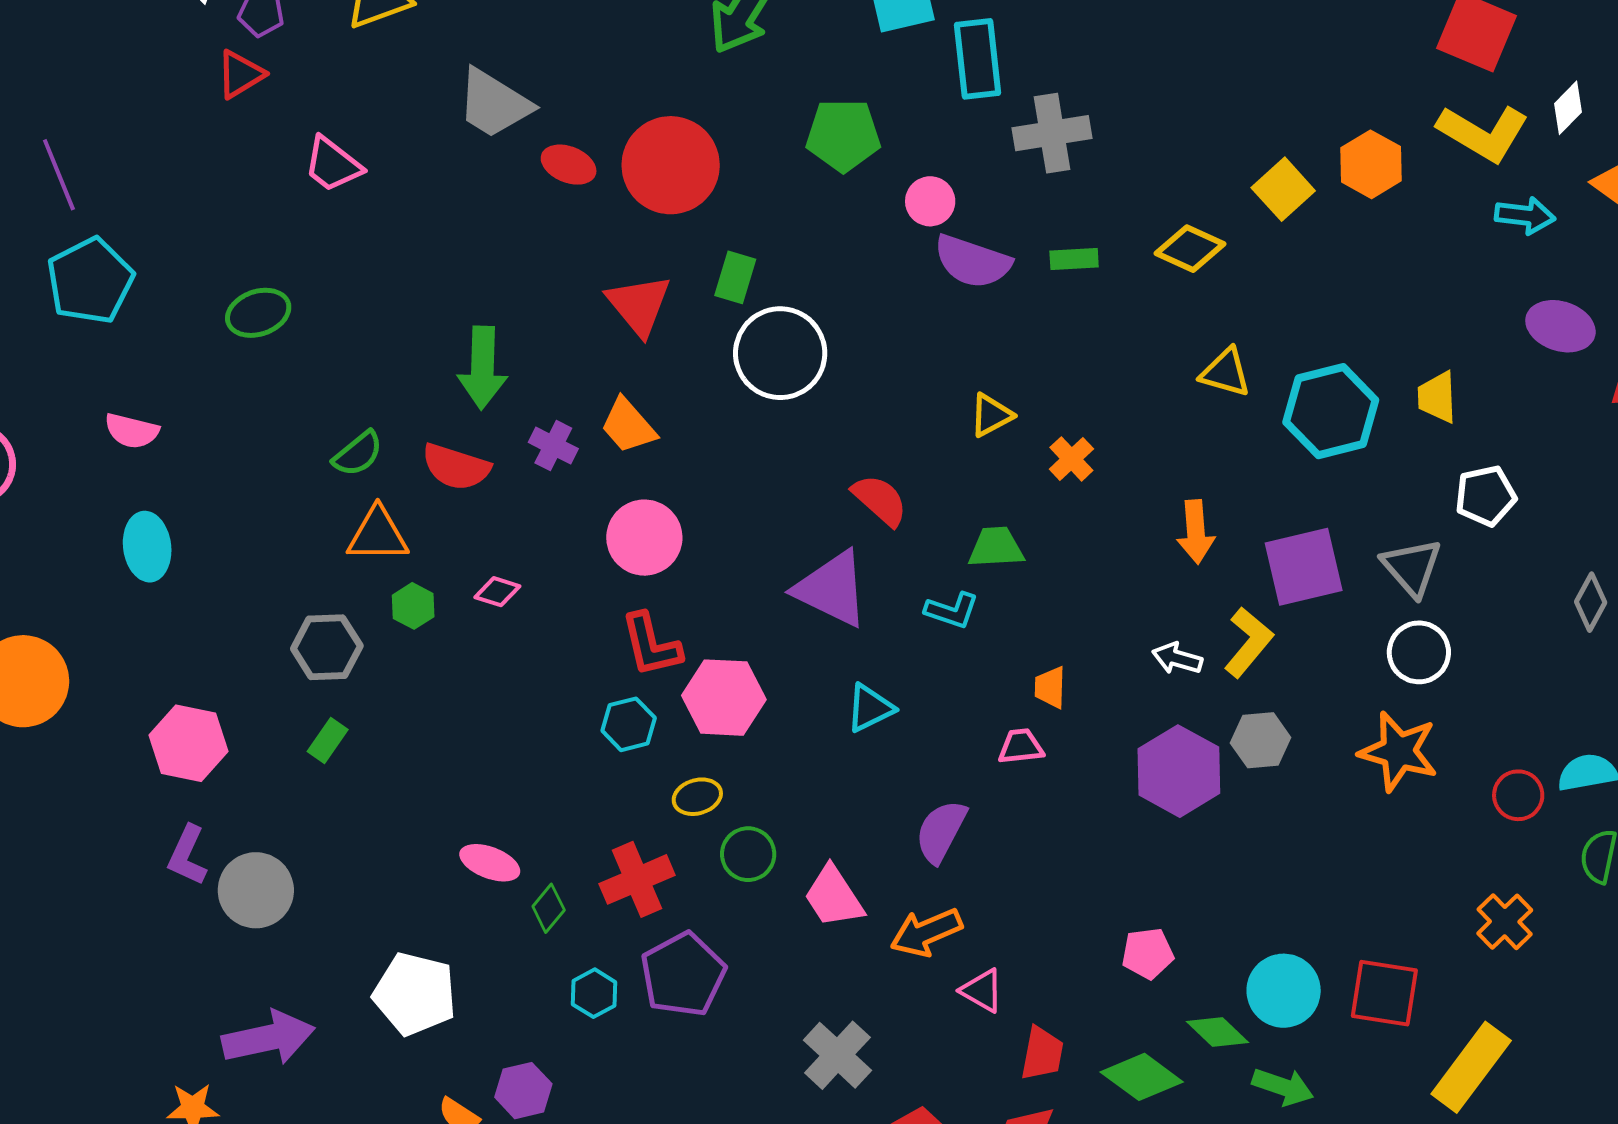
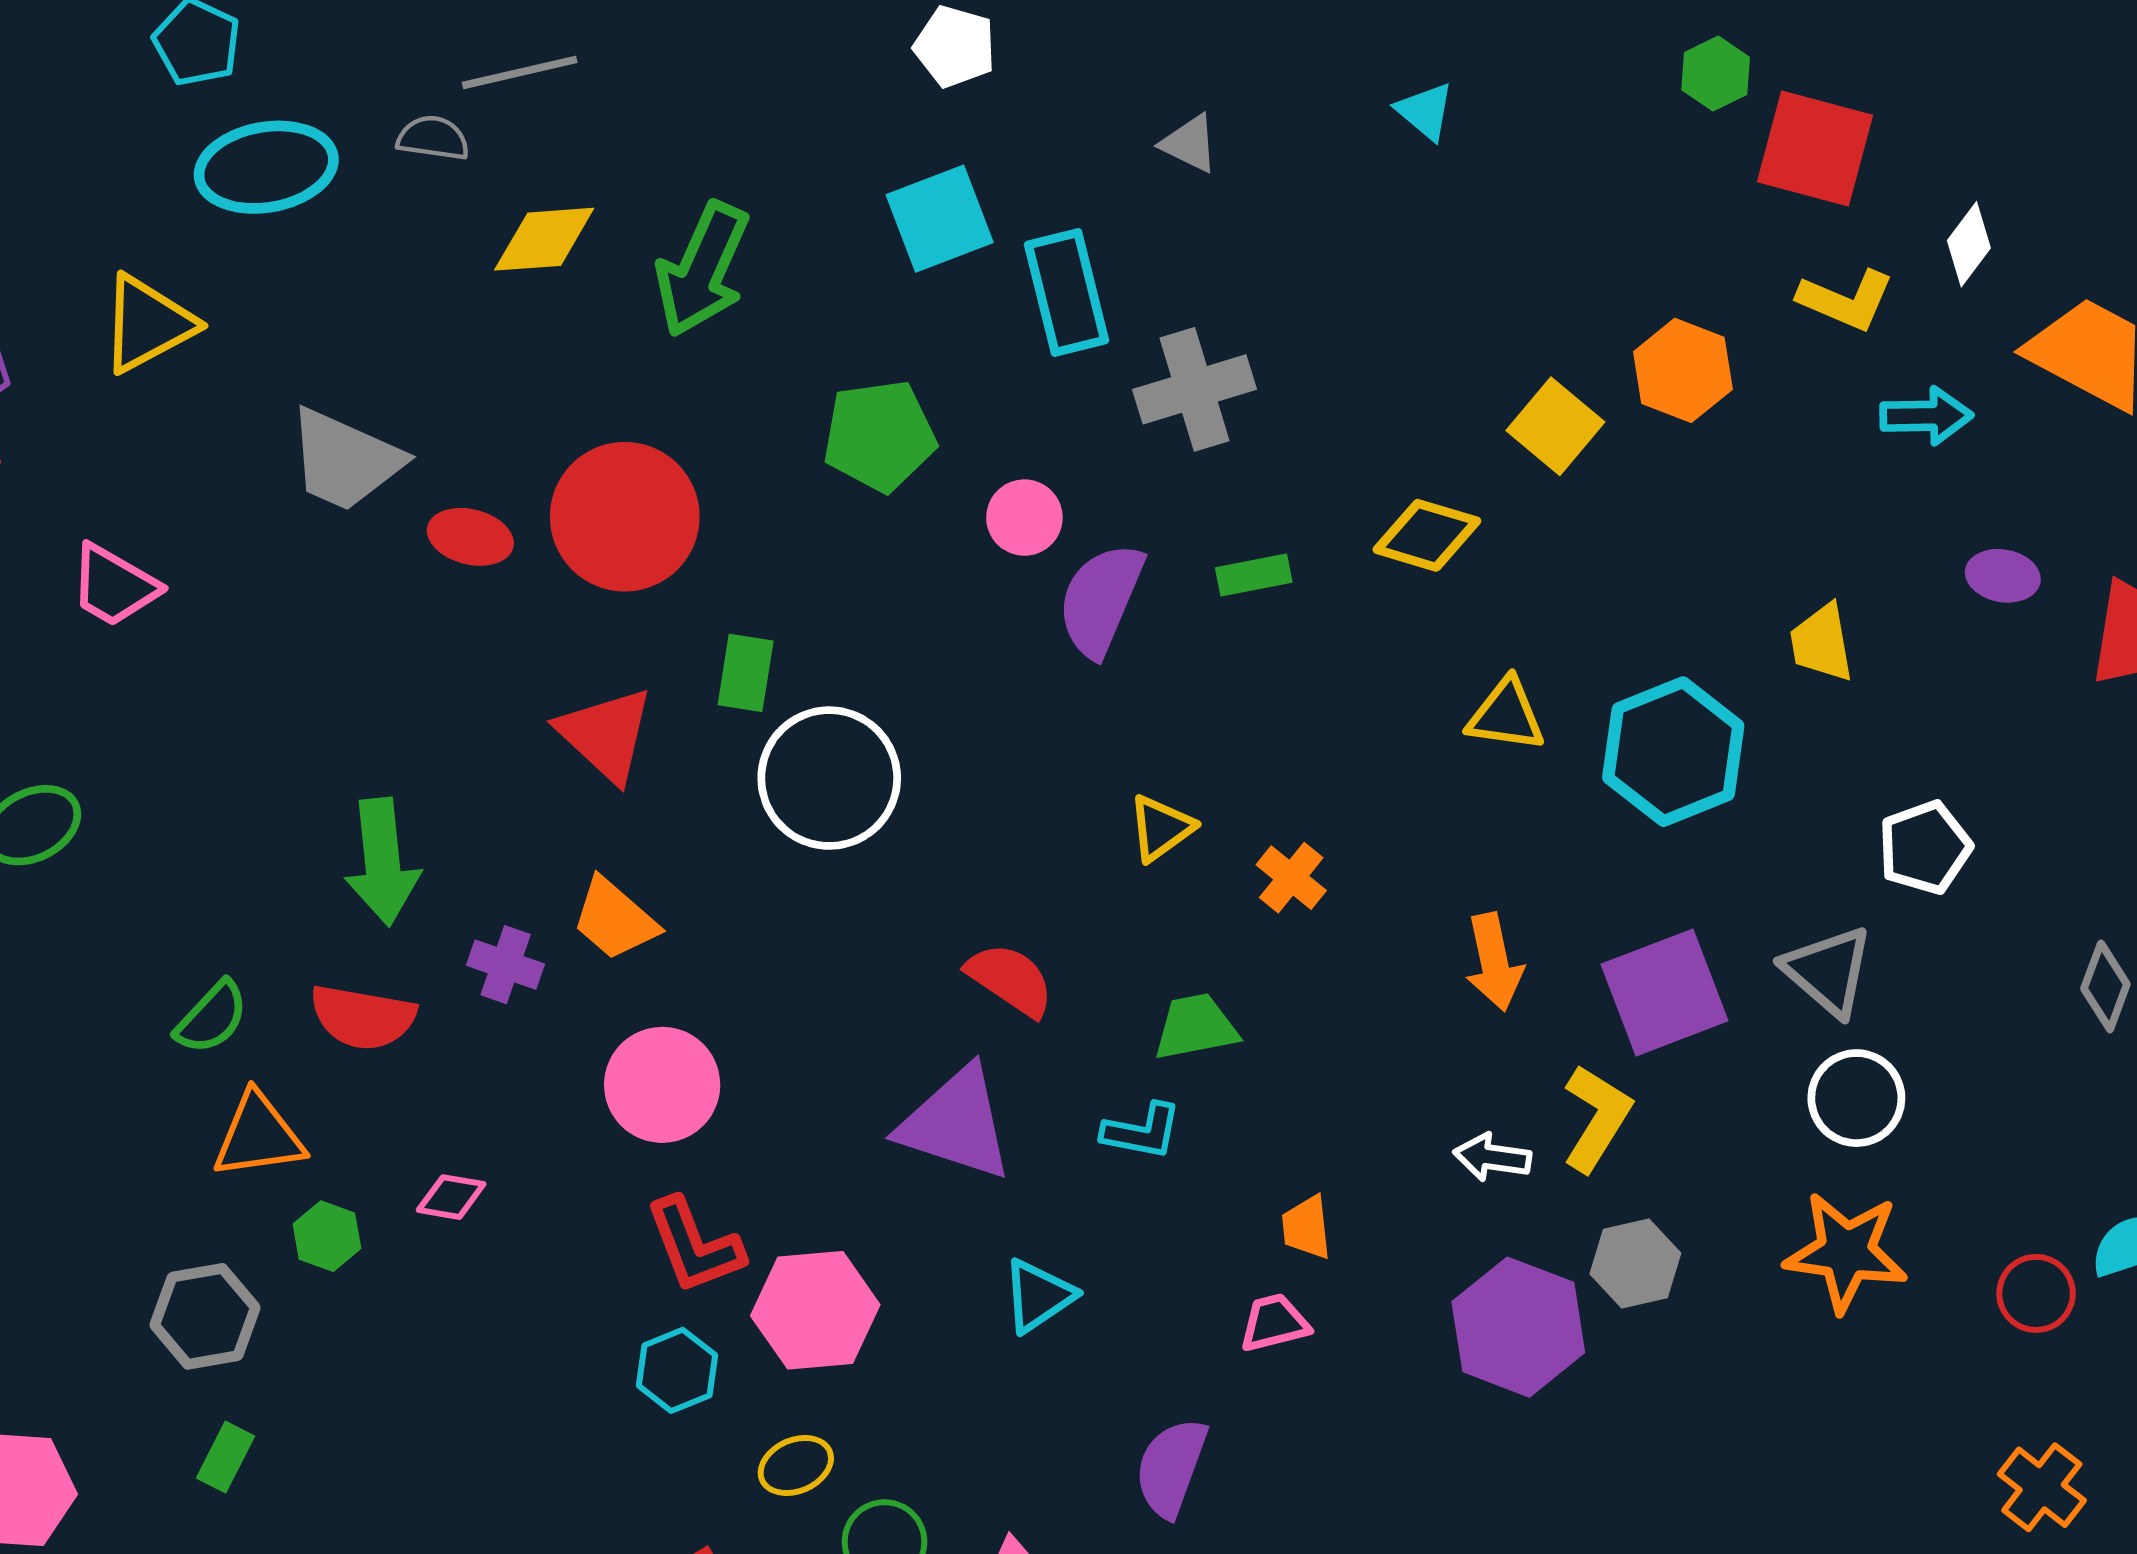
yellow L-shape: (1483, 133) -> (1846, 300), size x0.7
purple semicircle: (972, 261) -> (1101, 600), turned 102
purple ellipse: (1560, 326) -> (2003, 576), size x0.7
yellow trapezoid: (1437, 397) -> (1822, 643), moved

